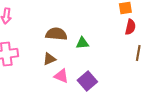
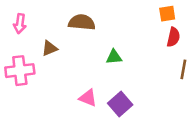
brown semicircle: (56, 34) -> (82, 22), moved
brown triangle: (49, 59) -> (50, 48), moved

